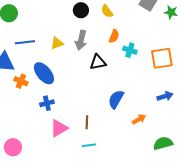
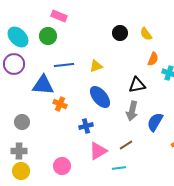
gray arrow: (81, 40) -> (132, 111), moved
blue ellipse: (44, 73) -> (100, 97), moved
brown line: (87, 122) -> (126, 145), turned 56
cyan line: (89, 145) -> (119, 168), moved
pink circle: (13, 147) -> (62, 166), moved

